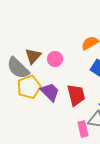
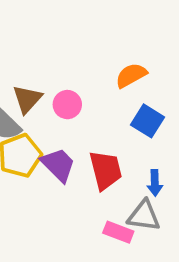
pink rectangle: (83, 129) -> (118, 232), turned -56

